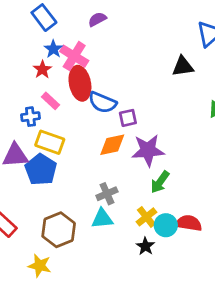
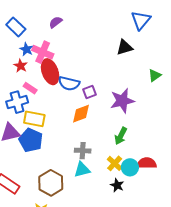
blue cross: (30, 117) -> (17, 102), size x1.5
purple star: (148, 150) -> (122, 101), moved
gray cross: (107, 194) -> (83, 151), turned 35

